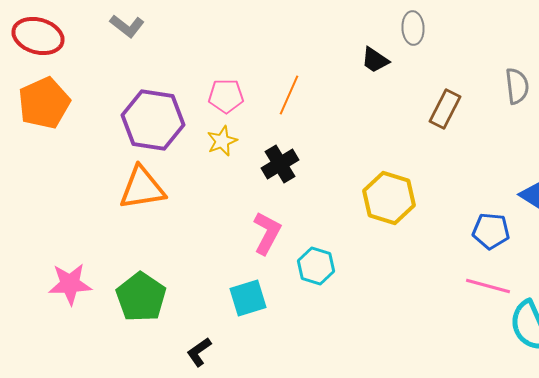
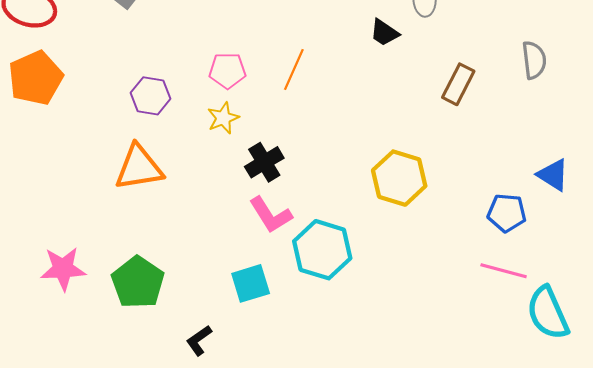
purple hexagon: (153, 120) -> (150, 96), size x0.6
black cross: (280, 164) -> (264, 162), moved
pink L-shape: (267, 233) -> (271, 215), turned 120
cyan hexagon: (316, 266) -> (322, 250), size x1.5

